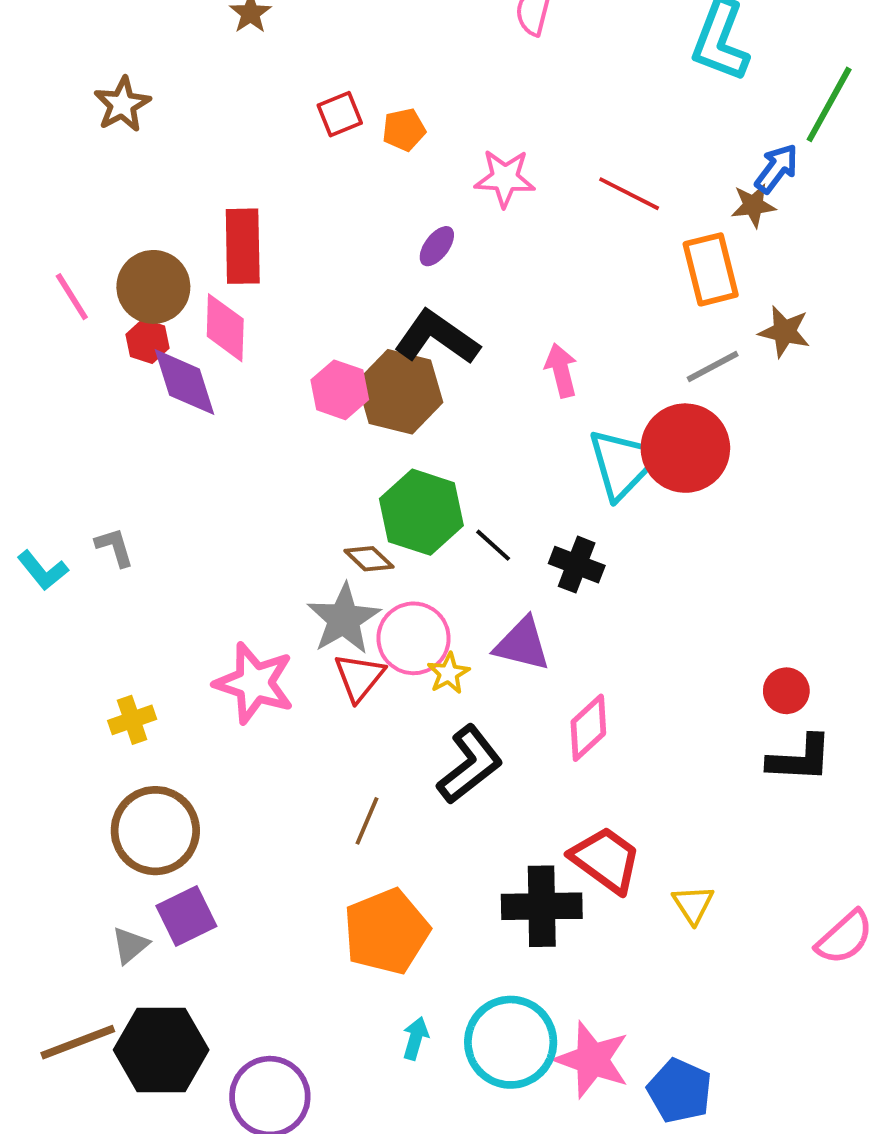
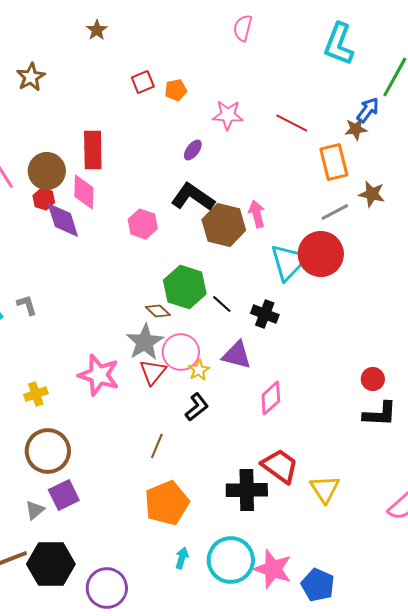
brown hexagon: (400, 392) -> (224, 225), moved
black L-shape: (470, 765) -> (197, 407), moved, size x0.7
yellow triangle: (693, 904) -> (325, 489), size x1.4

